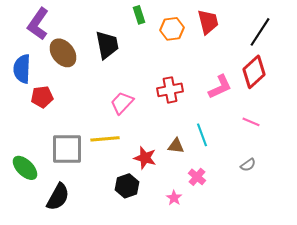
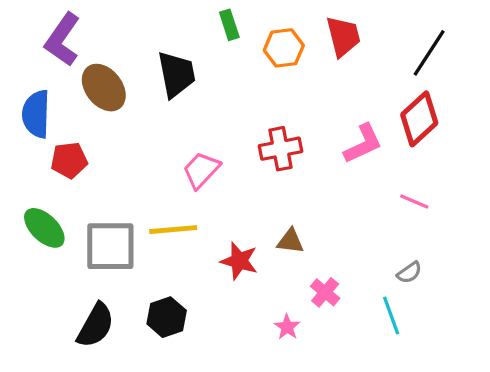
cyan line: (202, 135) -> (391, 315), moved
green ellipse: (25, 168) -> (44, 228), moved
black hexagon: (127, 186) -> (167, 317), moved

